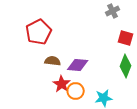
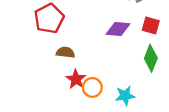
purple diamond: (78, 65) -> (118, 29), moved

